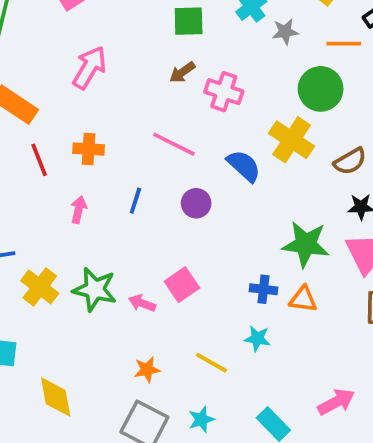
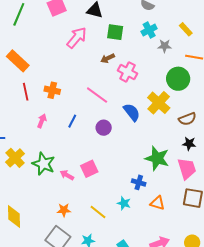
pink arrow: (89, 68) -> (77, 38), moved
blue cross: (263, 289) -> (139, 182), moved
orange triangle: (303, 299) -> (157, 203), moved

